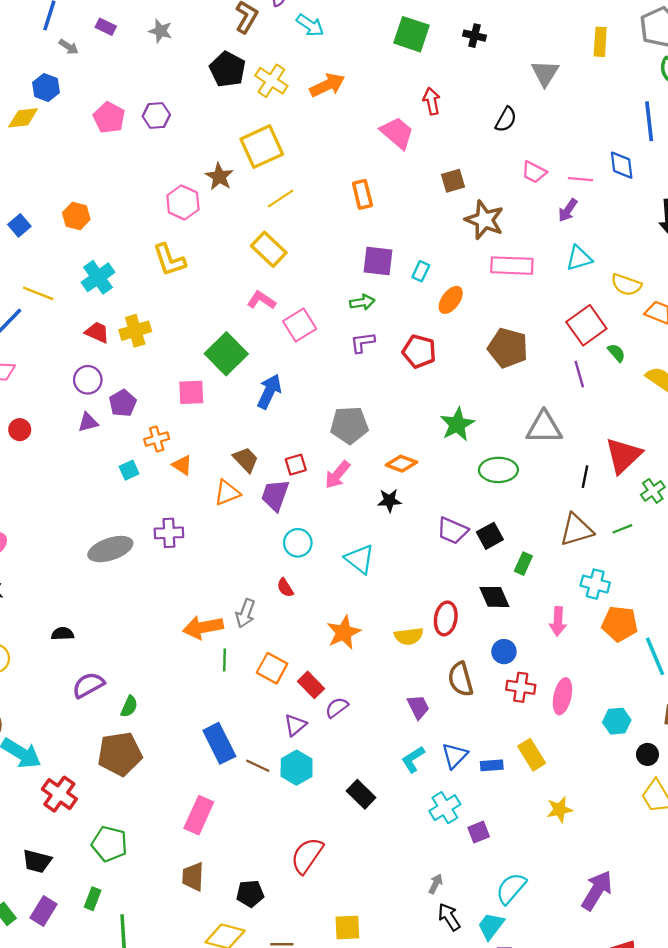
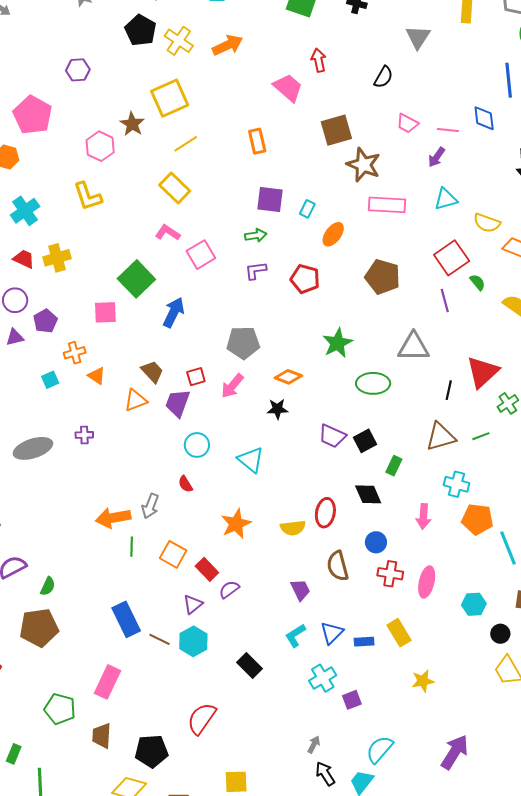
pink pentagon: (109, 118) -> (33, 115), moved, size x1.4
brown square: (453, 181) -> (336, 130), size x1.5
purple cross: (169, 533) -> (84, 435), size x0.7
green pentagon: (109, 844) -> (60, 709), moved
black pentagon: (250, 894) -> (152, 751), size x1.4

